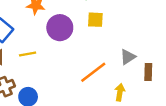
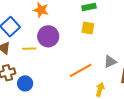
purple circle: (60, 28) -> (48, 36), moved

